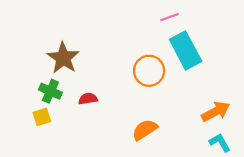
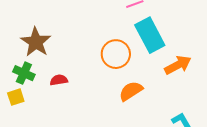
orange arrow: (216, 112) -> (178, 65), moved
orange semicircle: (145, 130) -> (131, 91), moved

